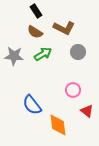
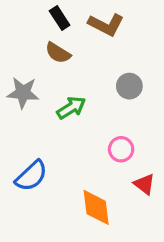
brown L-shape: (64, 28) -> (106, 25), moved
green arrow: (43, 54) -> (71, 108), moved
blue semicircle: (32, 105) -> (31, 176), moved, turned -95

